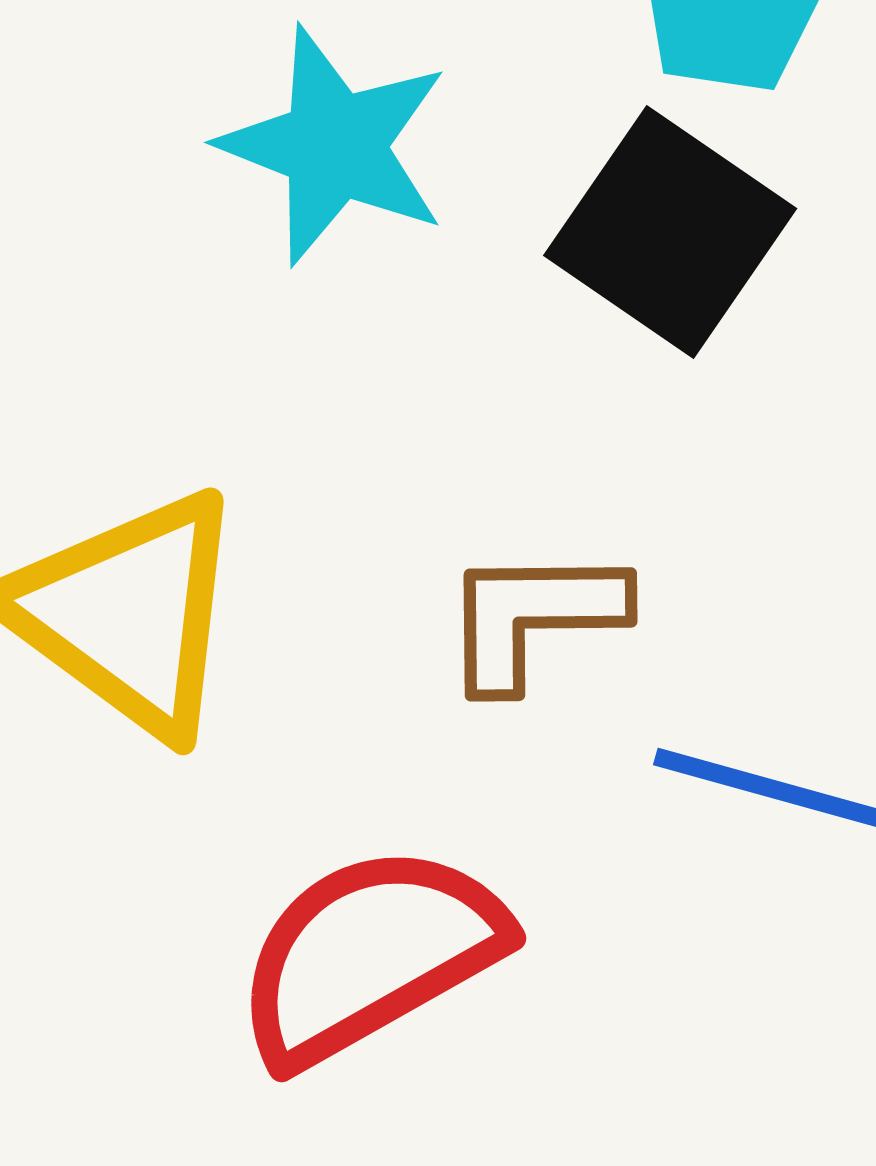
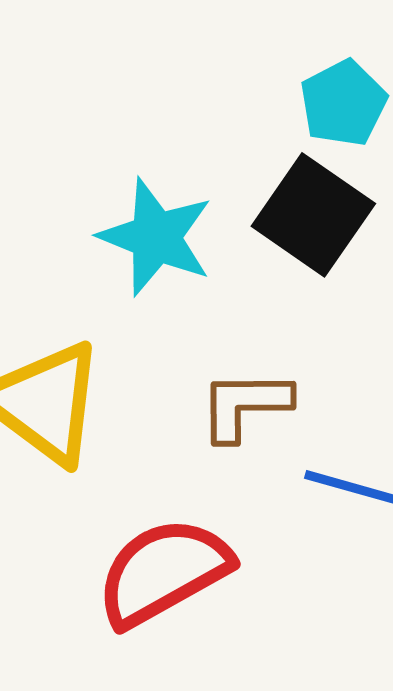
cyan star: (335, 146) -> (156, 237), moved

